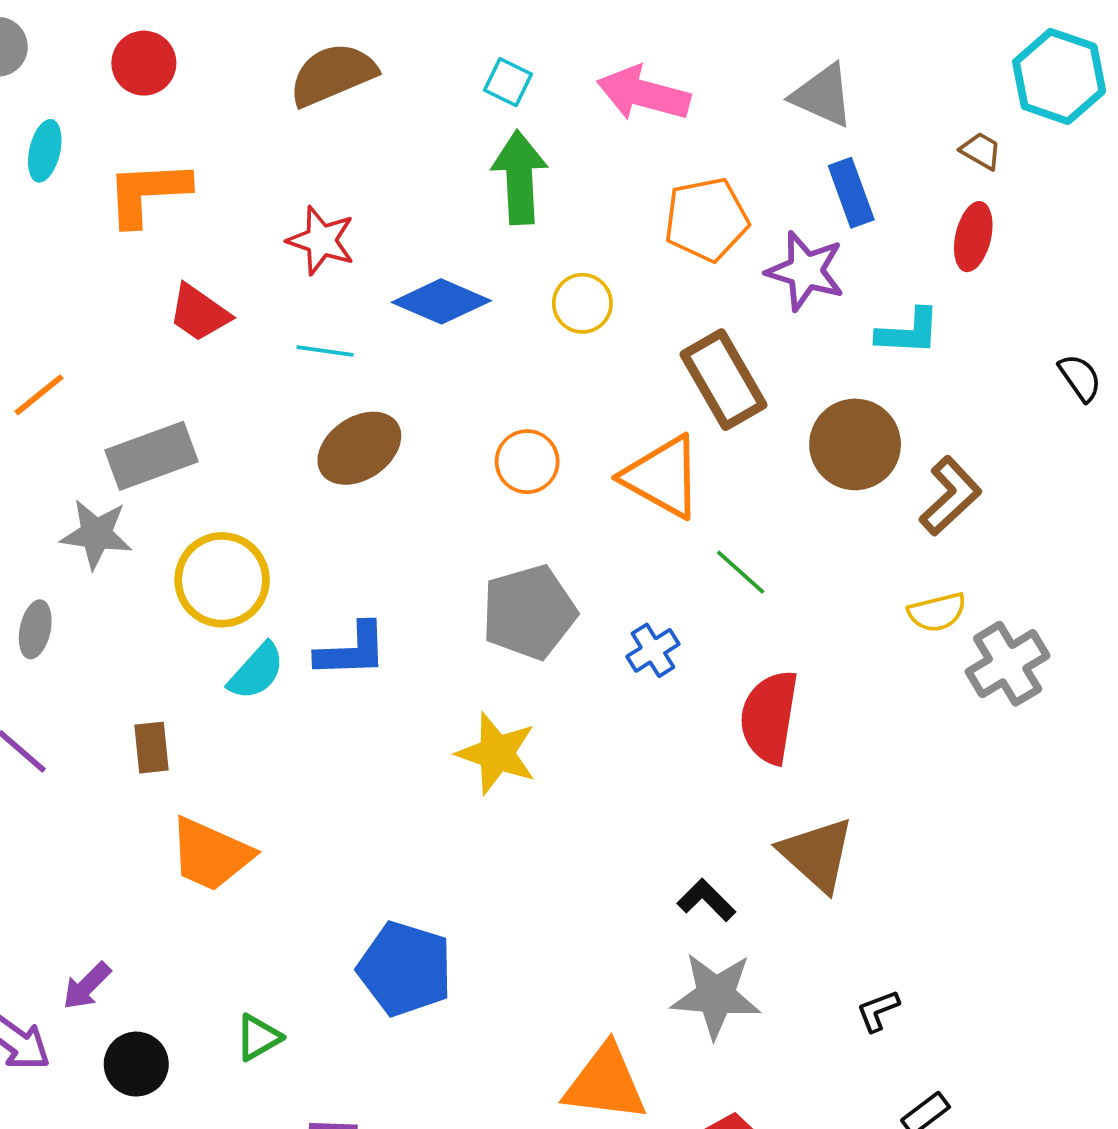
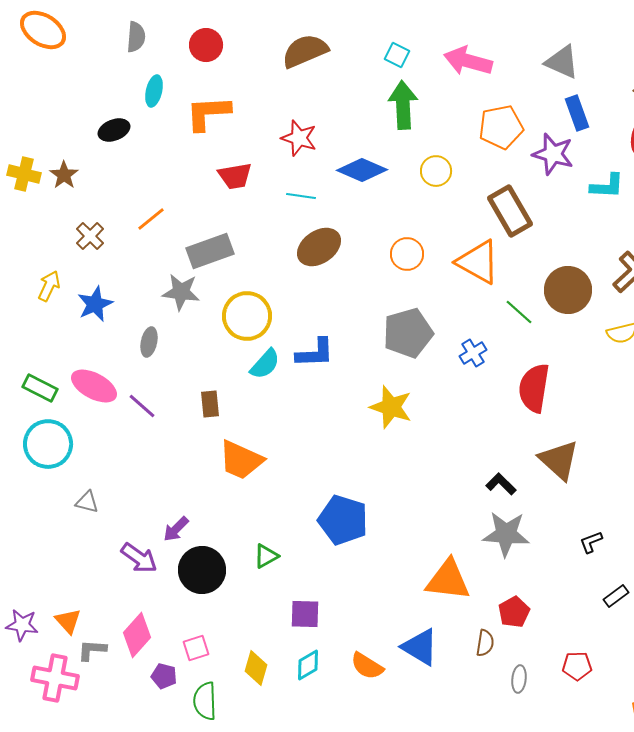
red trapezoid: (199, 313) -> (235, 176), turned -45
brown circle: (855, 444) -> (568, 290), moved
black circle: (136, 1064) -> (202, 570), size x1.4

